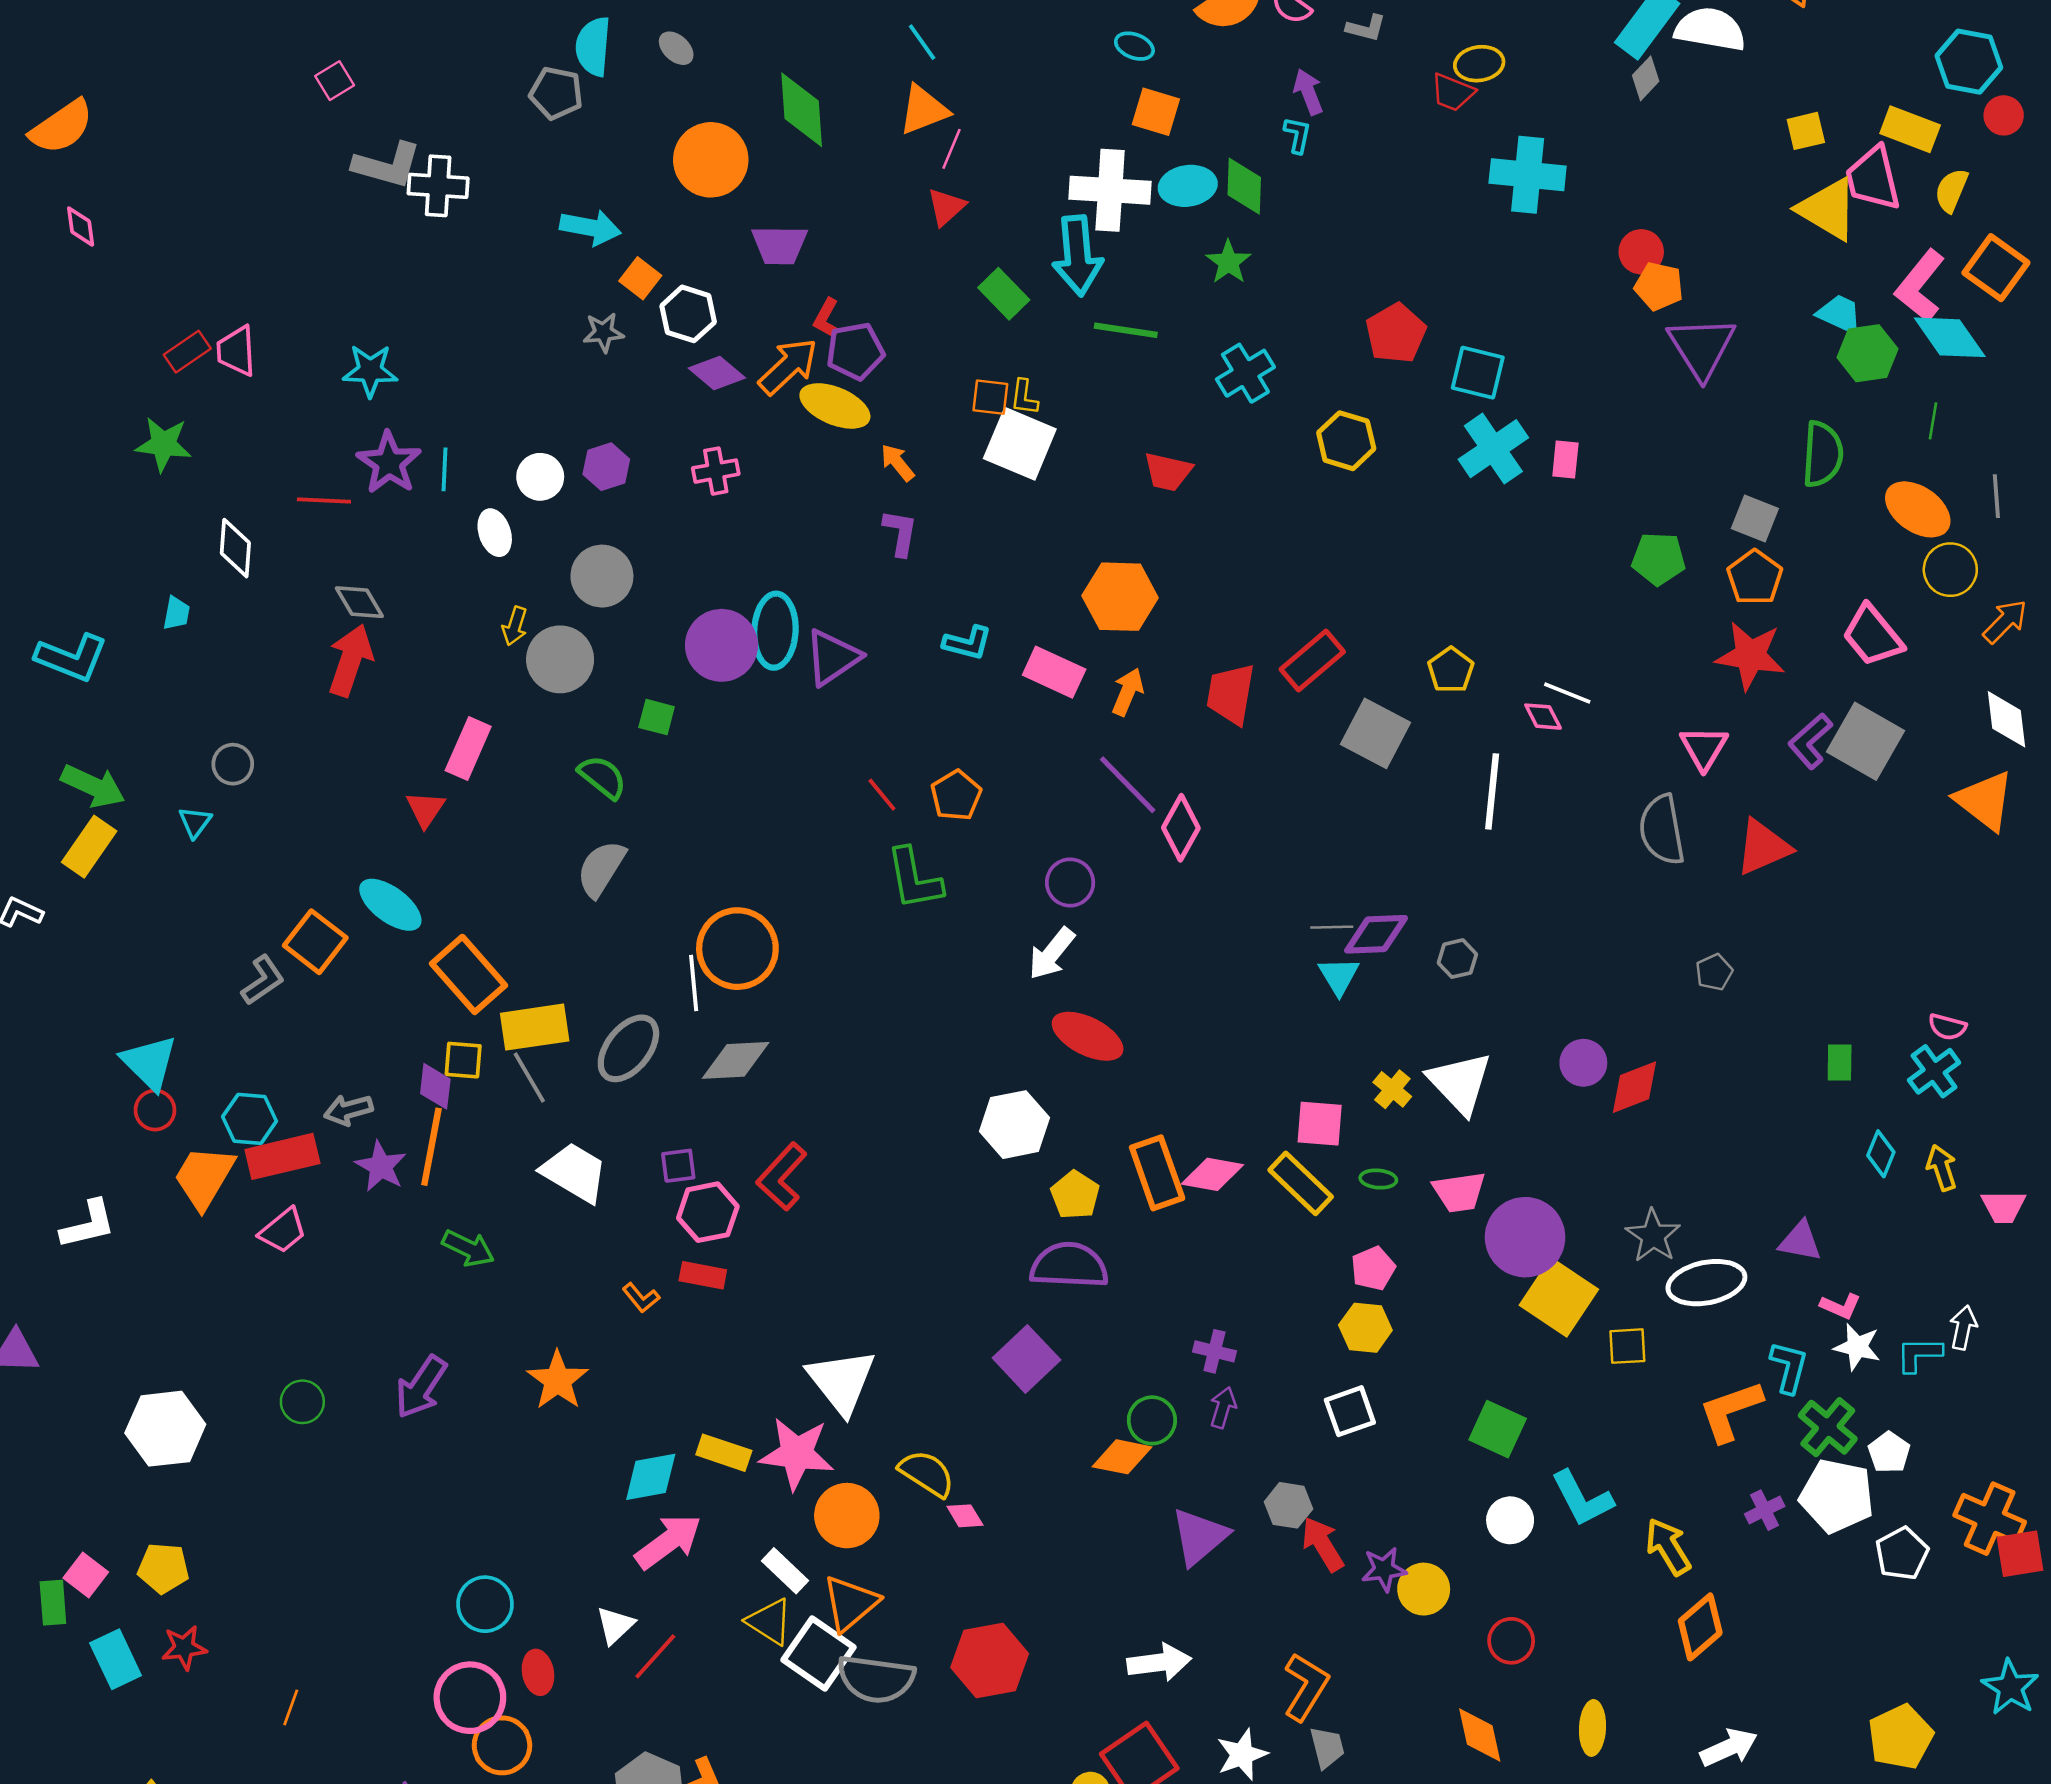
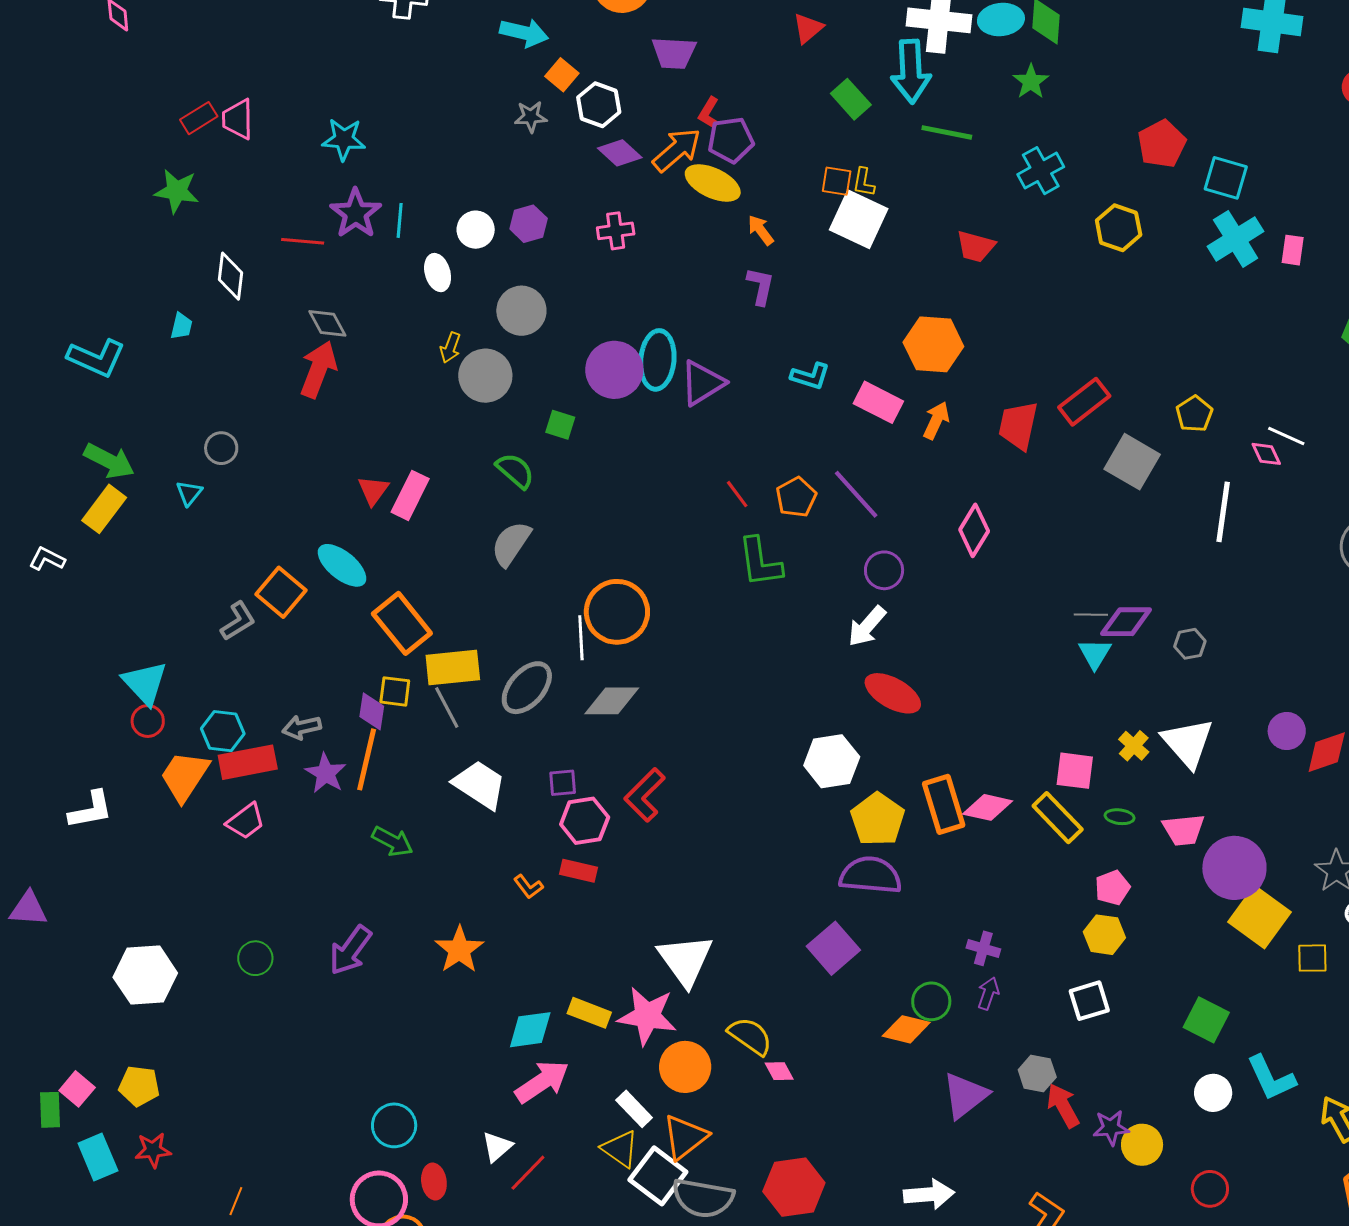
pink rectangle: (468, 748) -> (410, 495), moved
purple line: (1128, 785) -> (856, 494), moved
yellow pentagon: (1075, 1195) -> (878, 819), size x1.4

